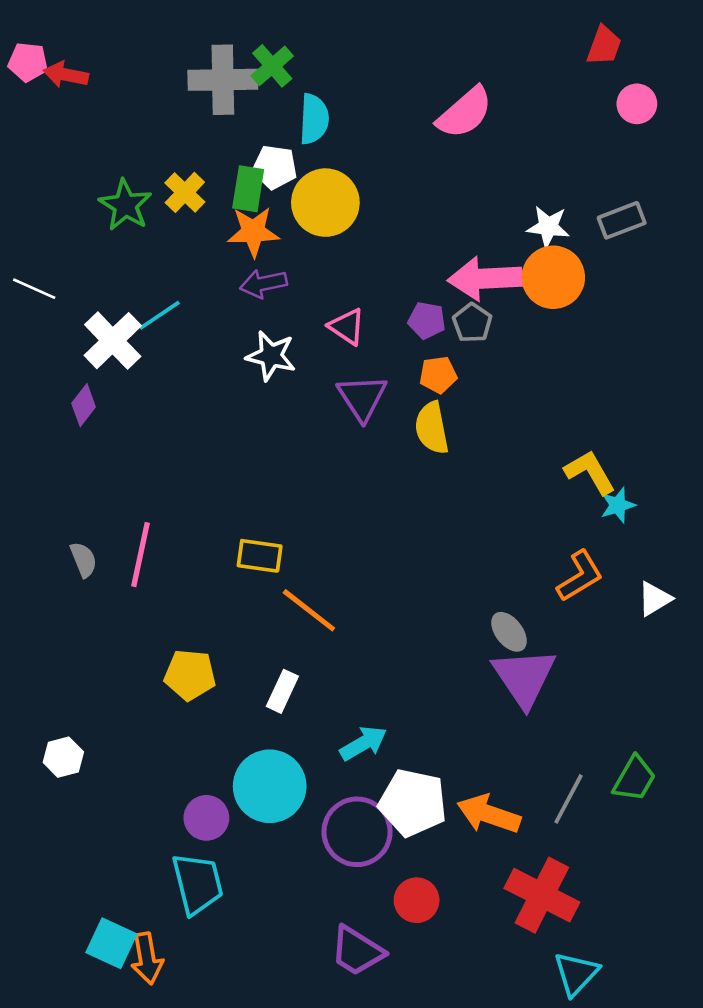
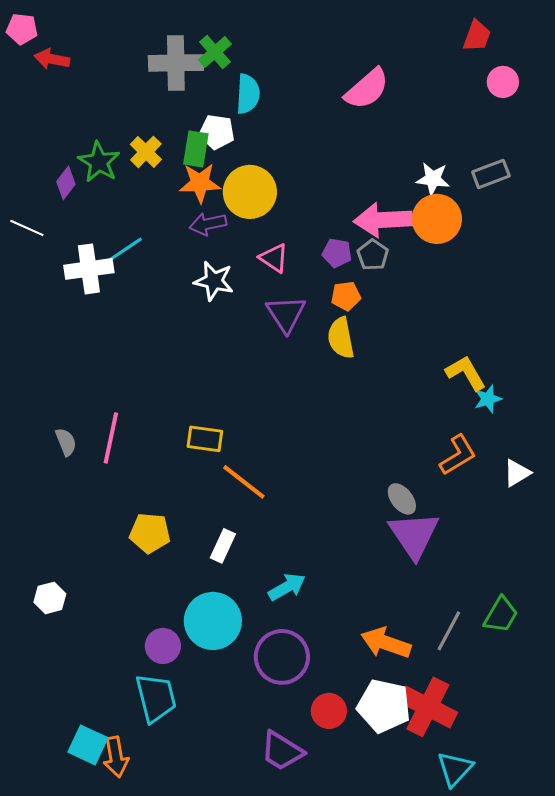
pink pentagon: (28, 62) -> (22, 29), moved
yellow circle: (325, 203) -> (250, 192), moved
white cross: (113, 341) -> (89, 269), turned 36
purple diamond: (84, 405) -> (66, 183), moved
white pentagon: (413, 803) -> (384, 706), moved

